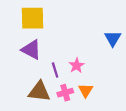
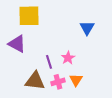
blue triangle: (113, 38) -> (87, 28), moved
purple triangle: (31, 50) -> (17, 44), moved

